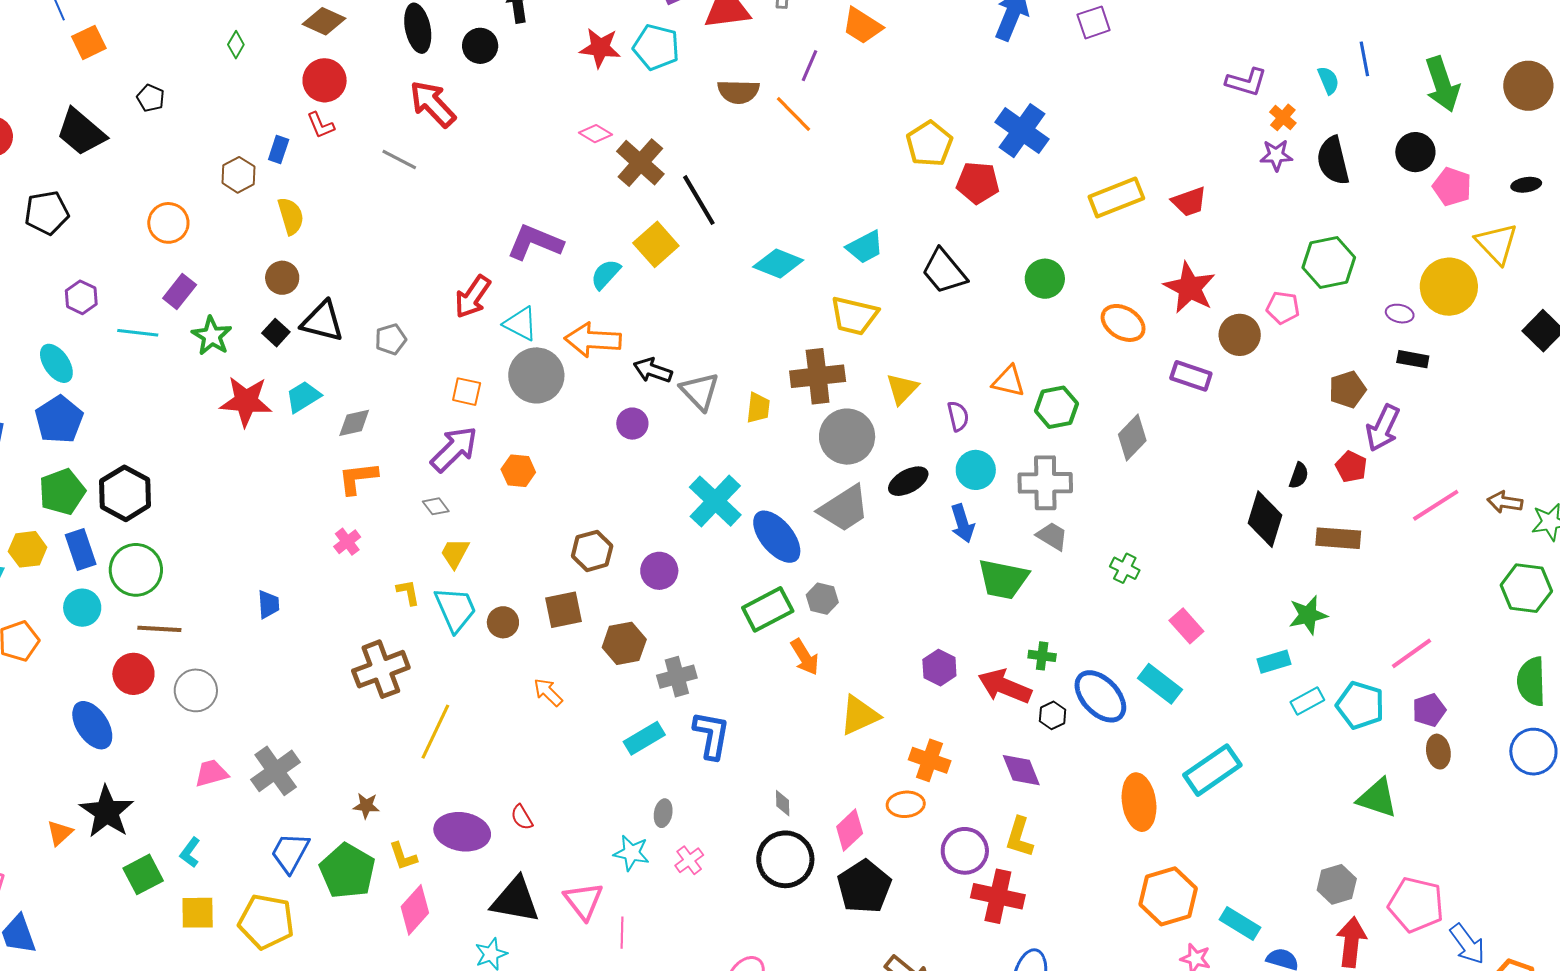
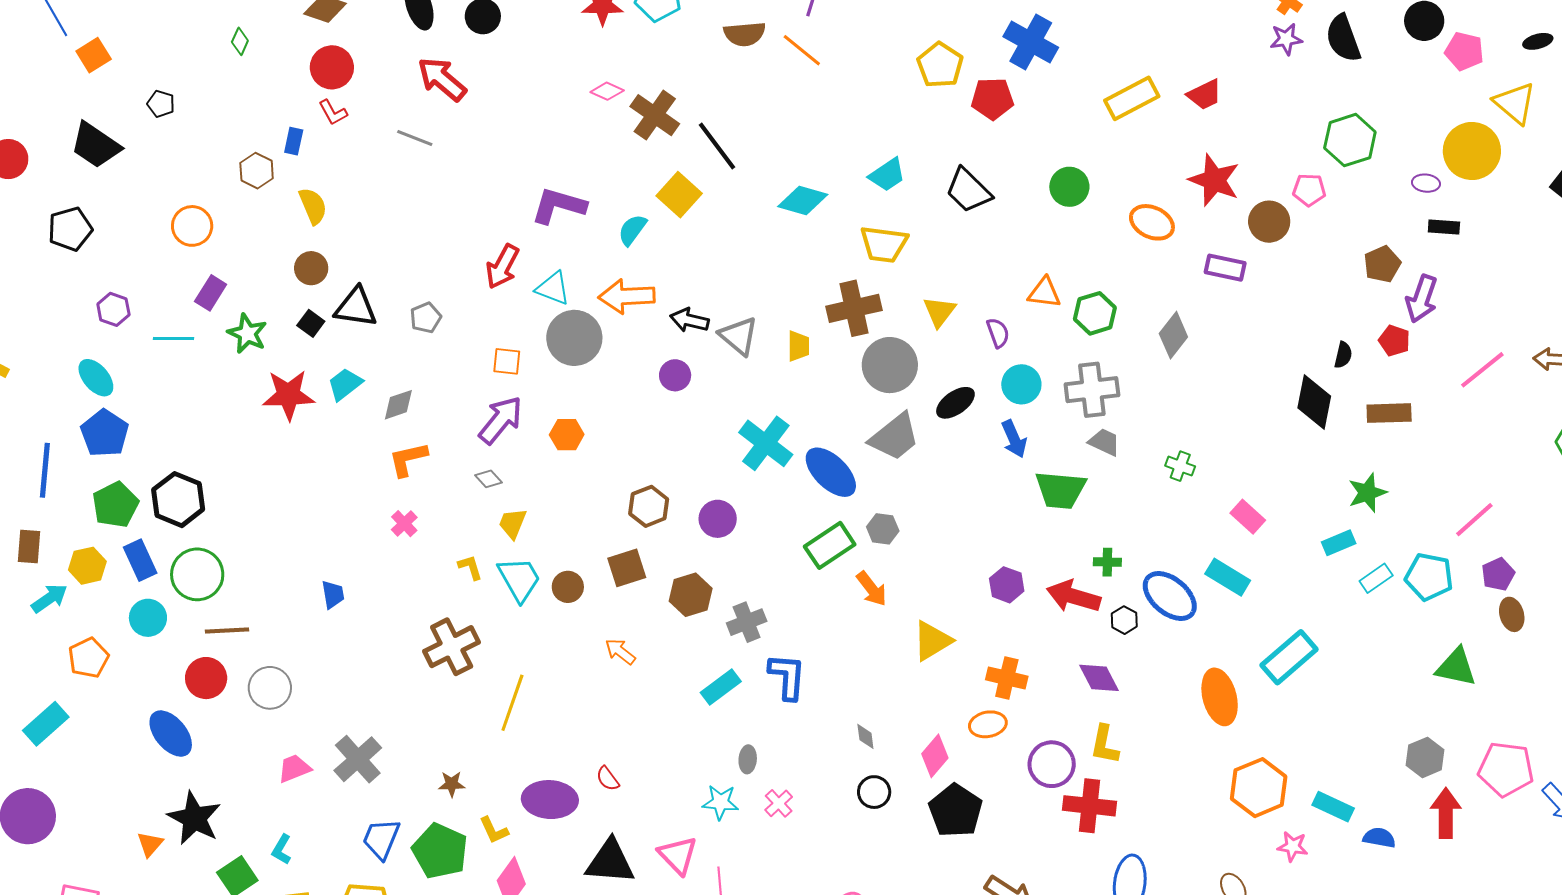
black circle: (785, 859) -> (874, 792), size x0.6

